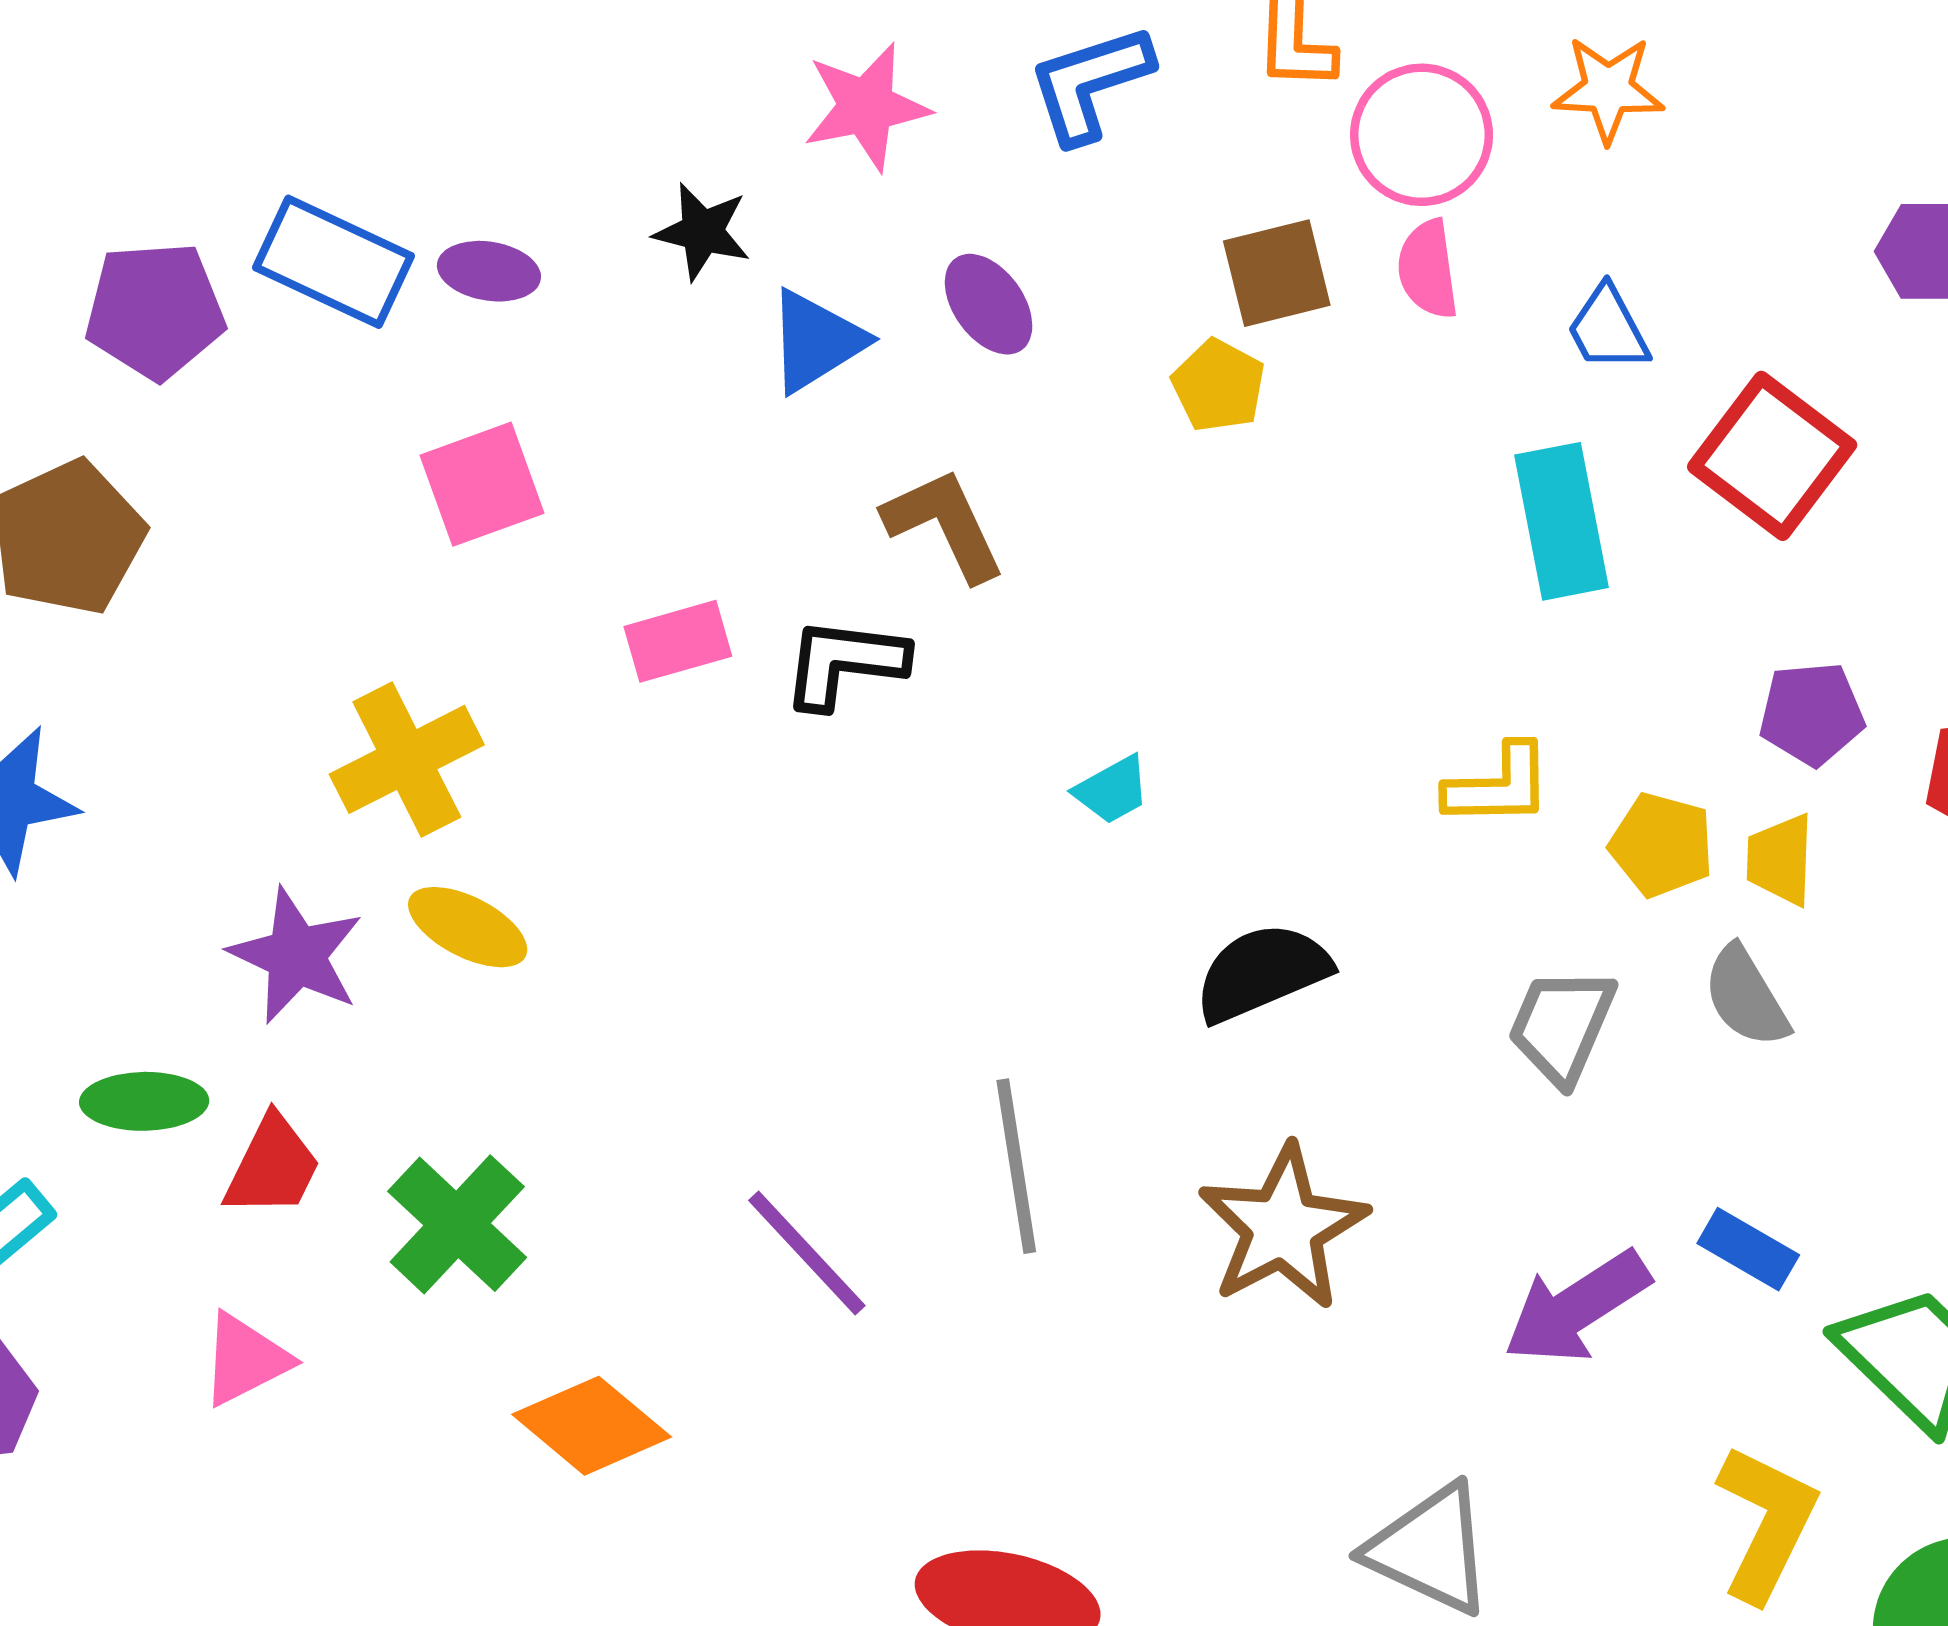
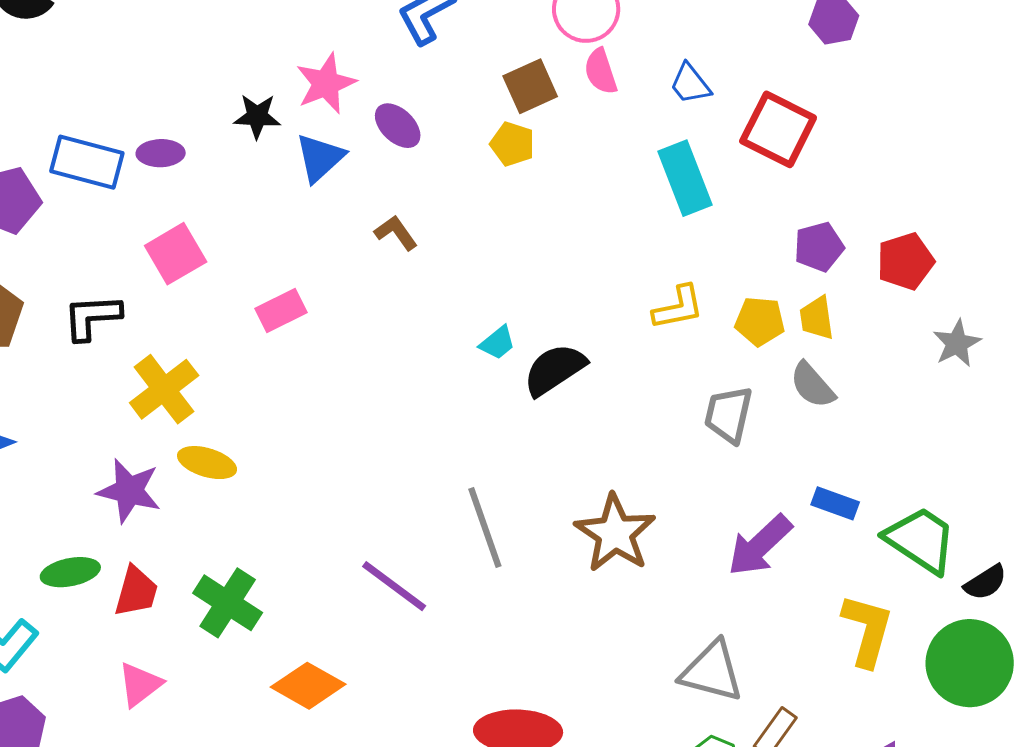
pink star: (866, 107) -> (326, 83), moved
brown L-shape: (944, 525) -> (396, 233), size x0.7
black L-shape: (844, 663) -> (92, 317), moved
black semicircle: (1262, 972) -> (555, 370), moved

